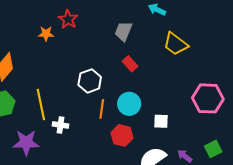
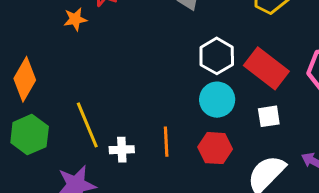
red rectangle: (130, 64) -> (266, 68), moved, size x1.8
white hexagon: (90, 81) -> (217, 56), moved
orange line: (102, 109) -> (166, 142), moved

